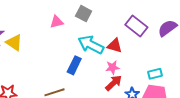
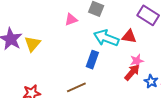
yellow triangle: (14, 43) -> (32, 44), turned 42
pink star: (113, 67) -> (137, 61), moved

